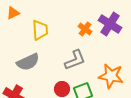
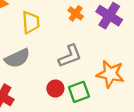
orange cross: (85, 29) -> (76, 13), moved

